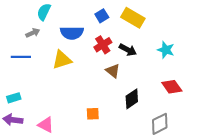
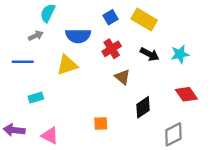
black arrow: (128, 50) -> (150, 54), moved
cyan star: (166, 50) -> (180, 54), turned -30
cyan rectangle: (14, 98) -> (36, 98), moved

